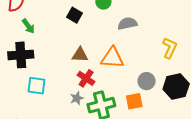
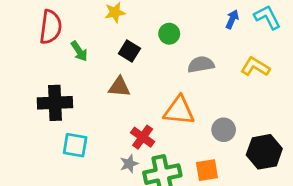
green arrow: (28, 26) -> (79, 51), moved
yellow L-shape: (170, 48) -> (255, 67), moved, turned -85
brown triangle: (80, 55) -> (119, 87), moved
gray circle: (147, 81) -> (224, 130), moved

